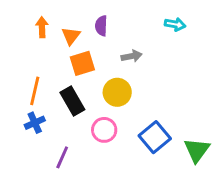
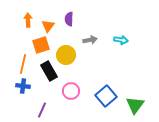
cyan arrow: (175, 24) -> (121, 40), moved
orange square: (82, 63) -> (41, 45), moved
yellow circle: (117, 92) -> (66, 55), moved
blue cross: (35, 123) -> (23, 86), turned 32

